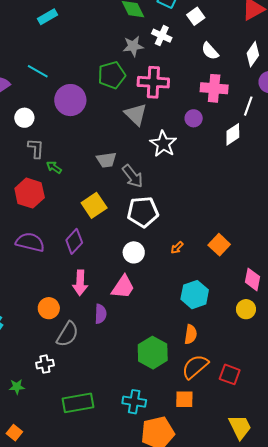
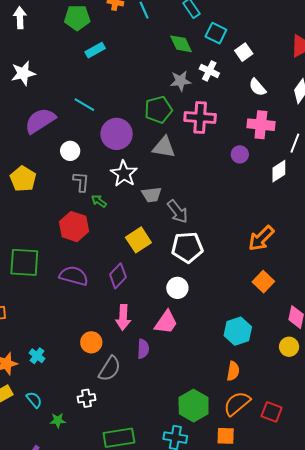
gray triangle: (136, 114) -> (164, 147), moved, turned -35
white star: (163, 144) -> (124, 174), moved
orange arrow: (177, 248) -> (261, 238), moved, size x2.0
green hexagon: (153, 353) -> (194, 406), moved

